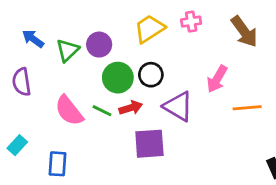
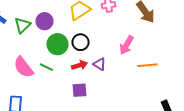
purple triangle: (178, 106) -> (100, 64), size x0.6
red arrow: (131, 108) -> (80, 65), moved
purple square: (149, 144) -> (80, 90), size x0.7

